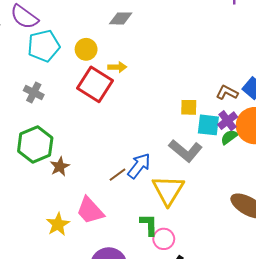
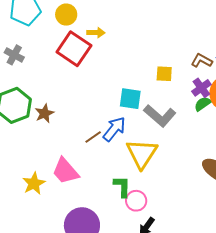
cyan square: (208, 125) -> (130, 99), moved
brown star: (60, 167) -> (44, 113), moved

